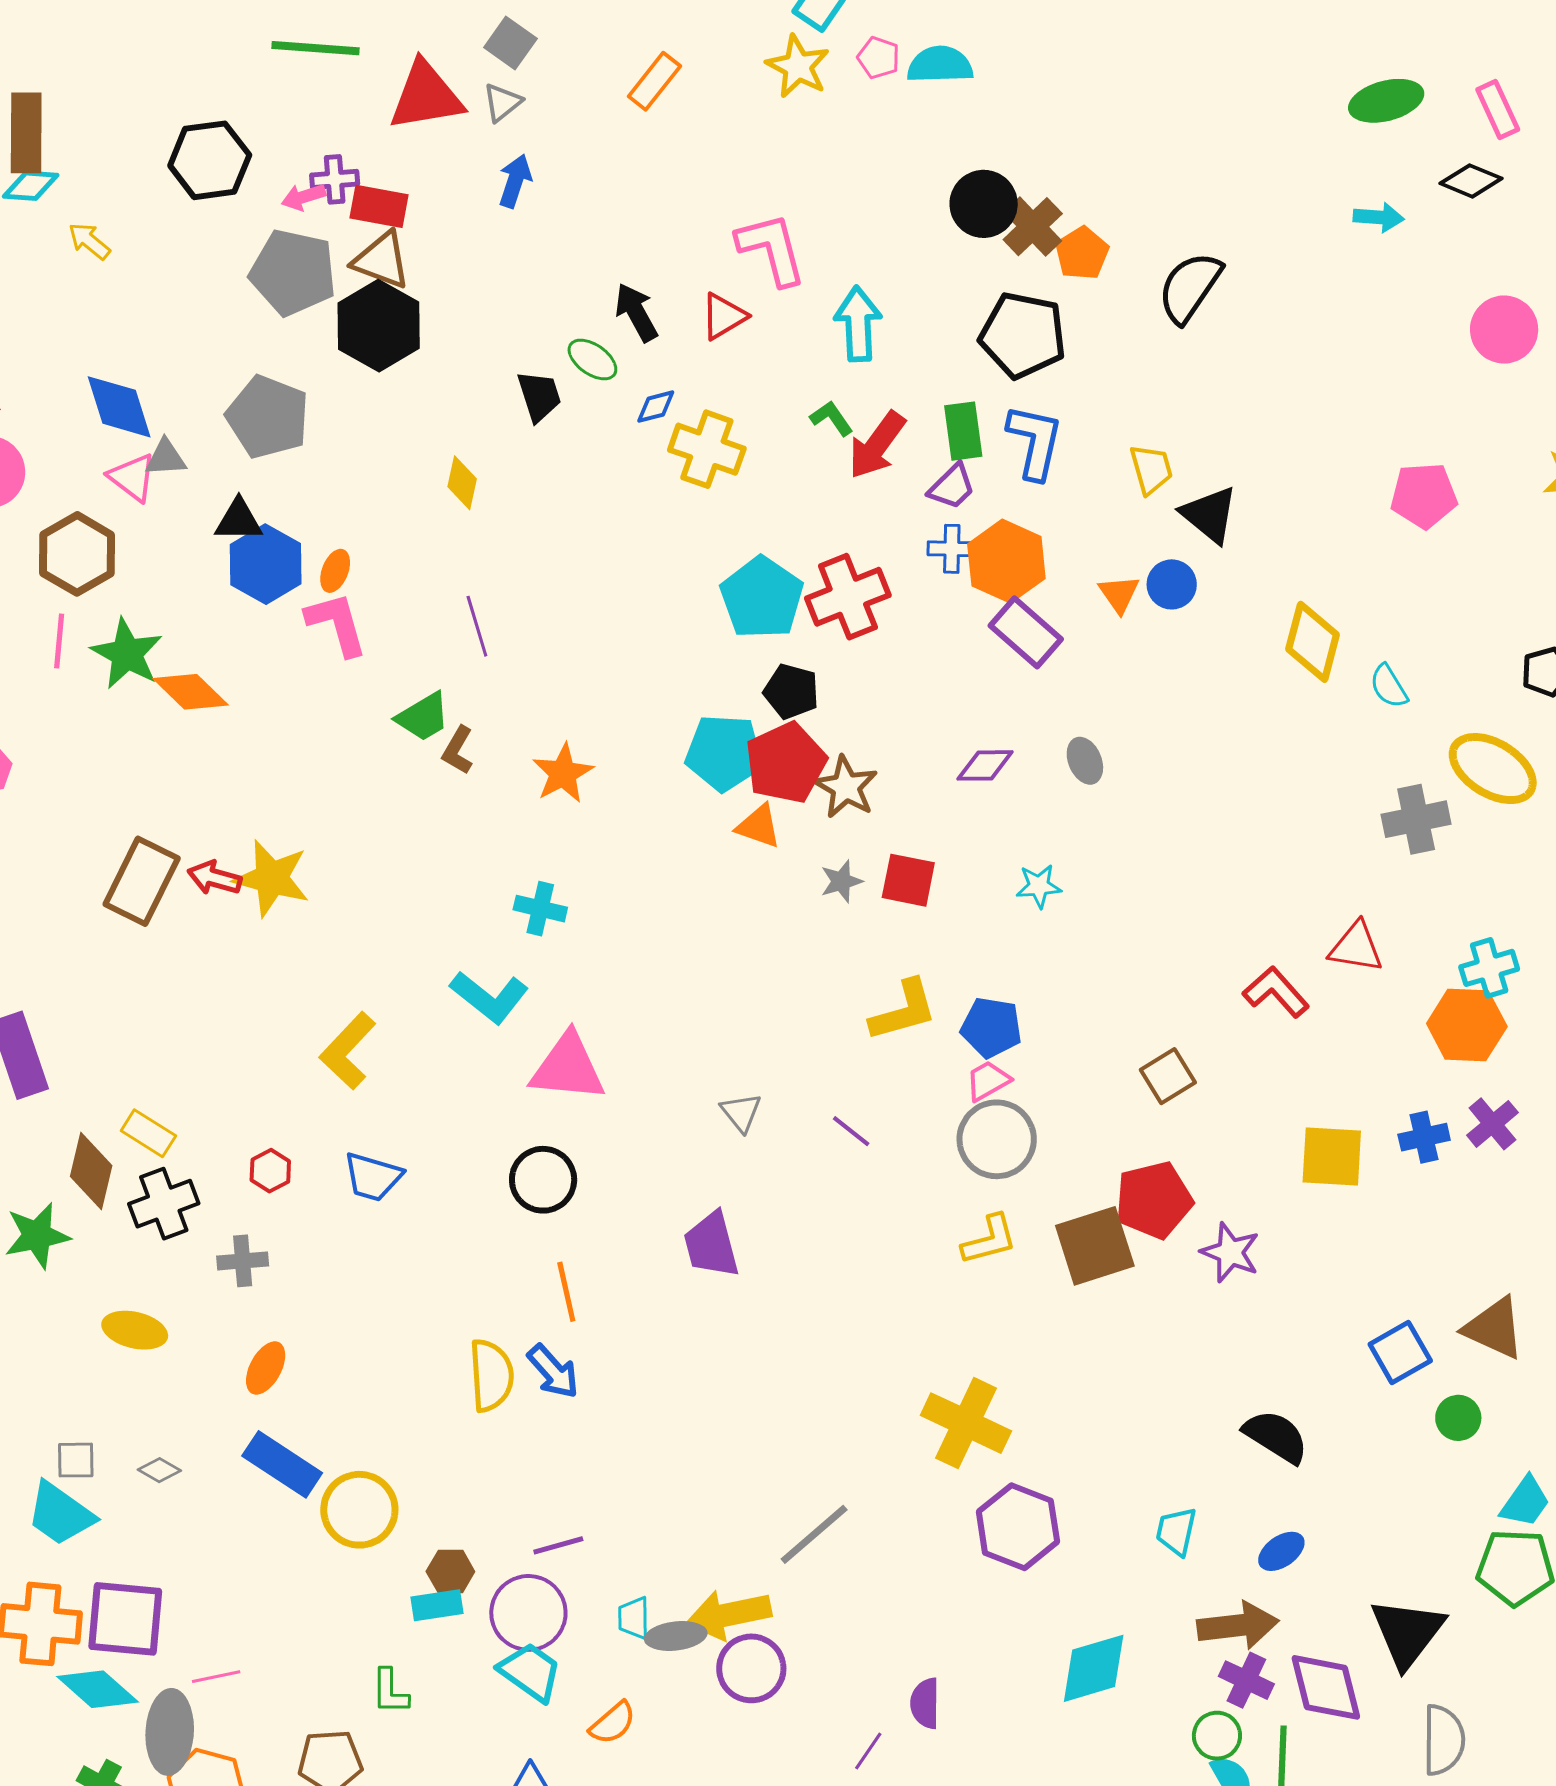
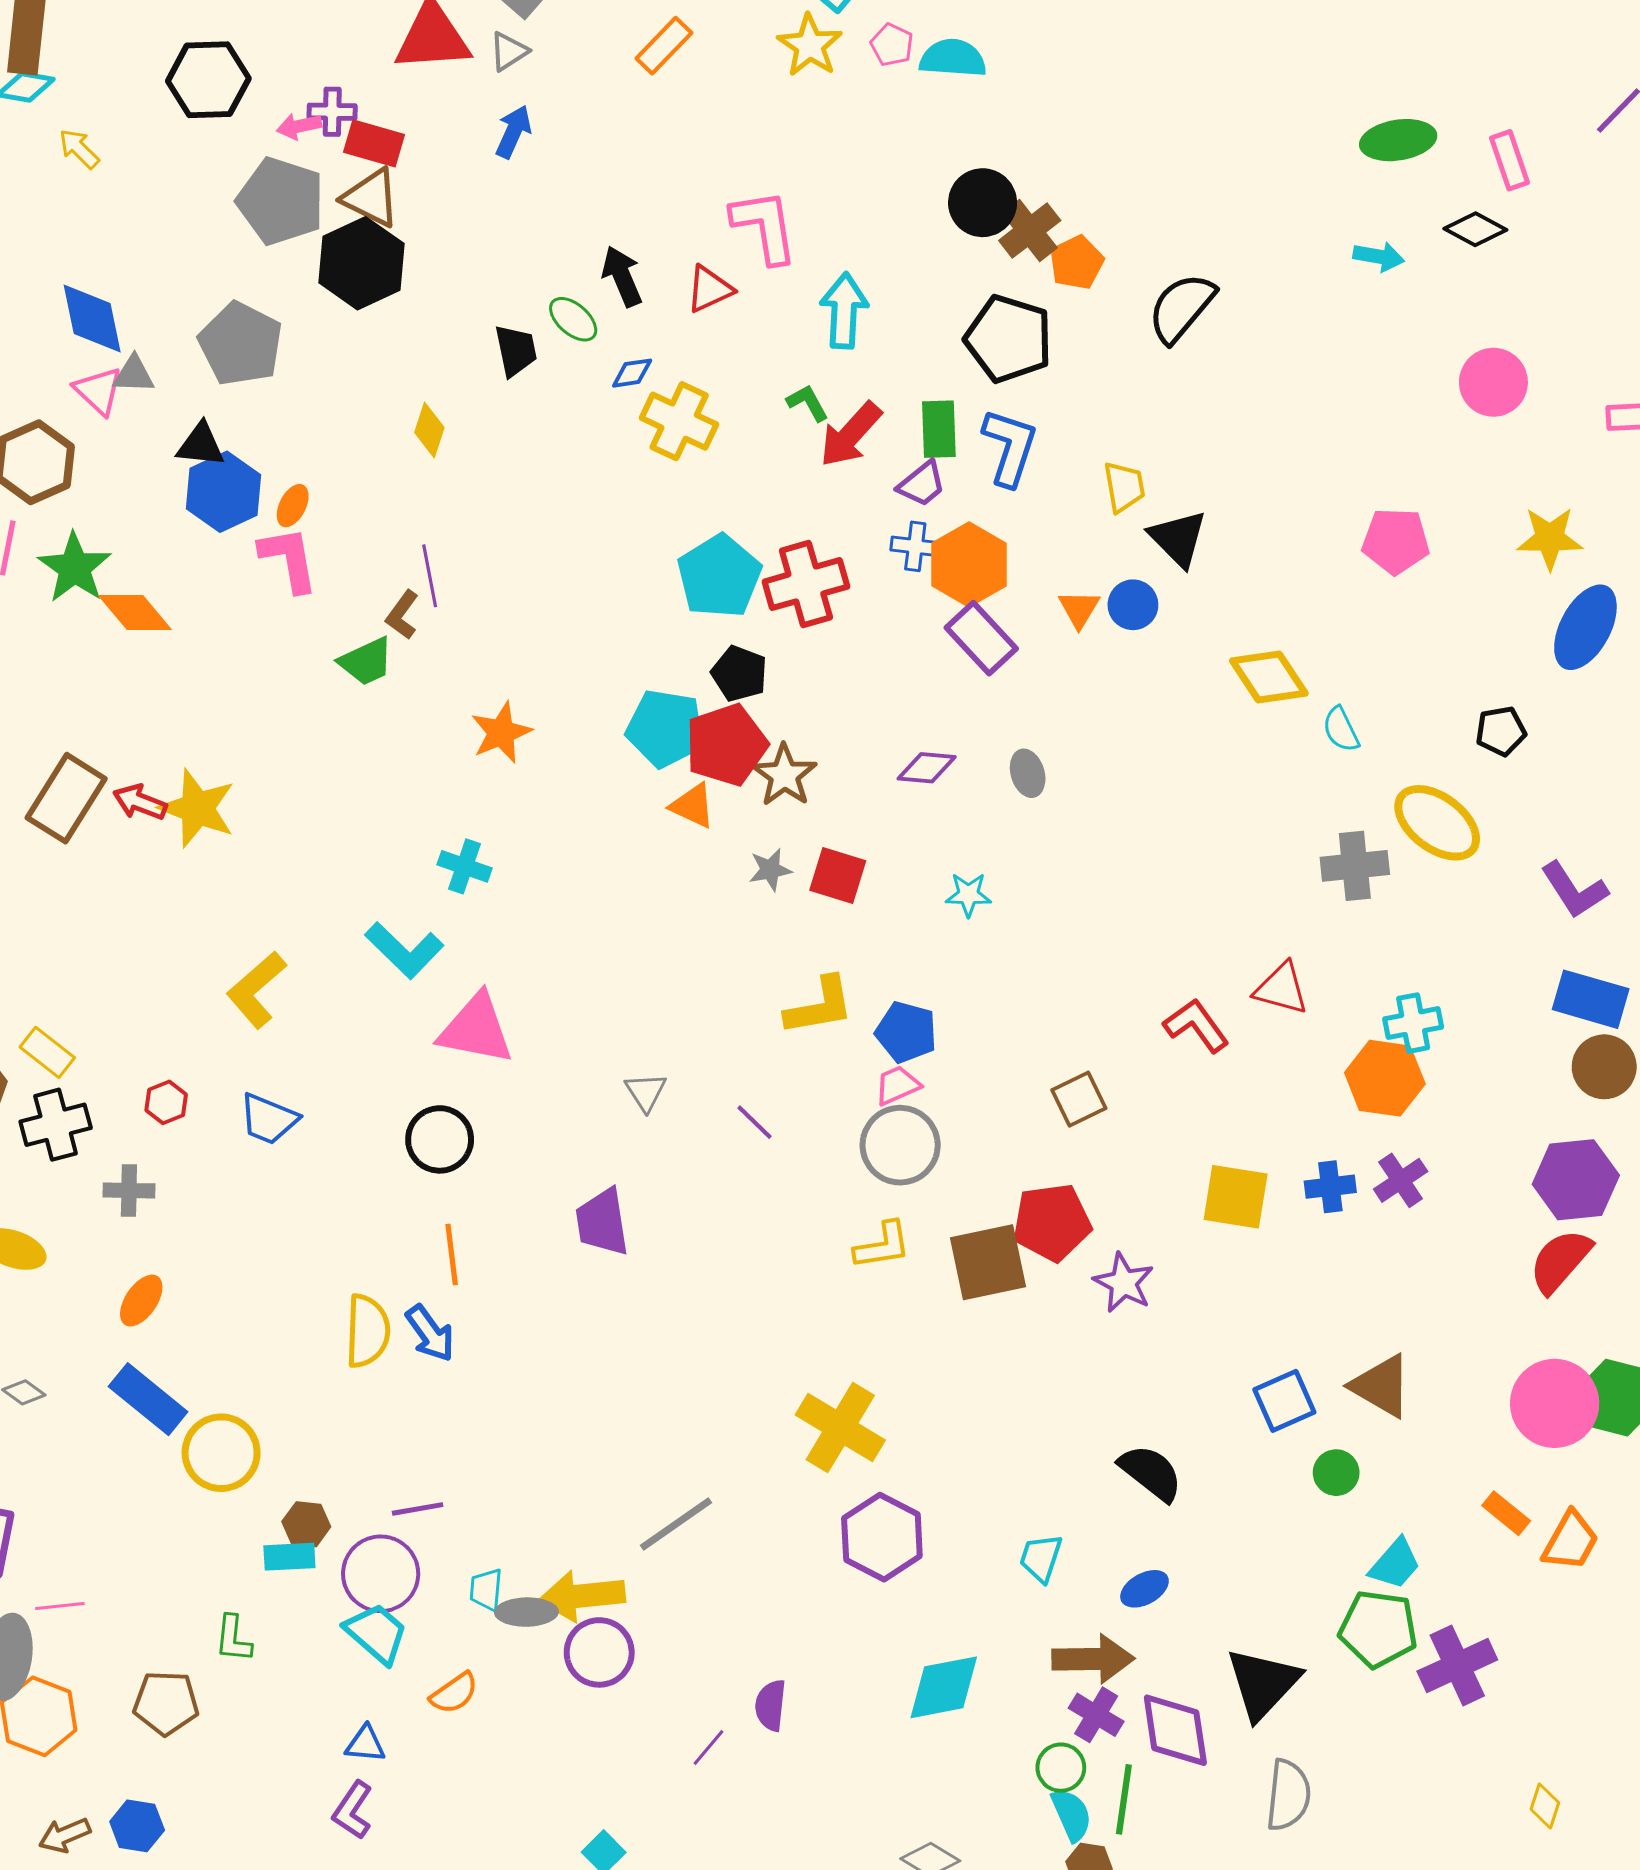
yellow diamond: (1313, 642) -> (1269, 677), turned -54
brown L-shape: (458, 750) -> (402, 615), moved

